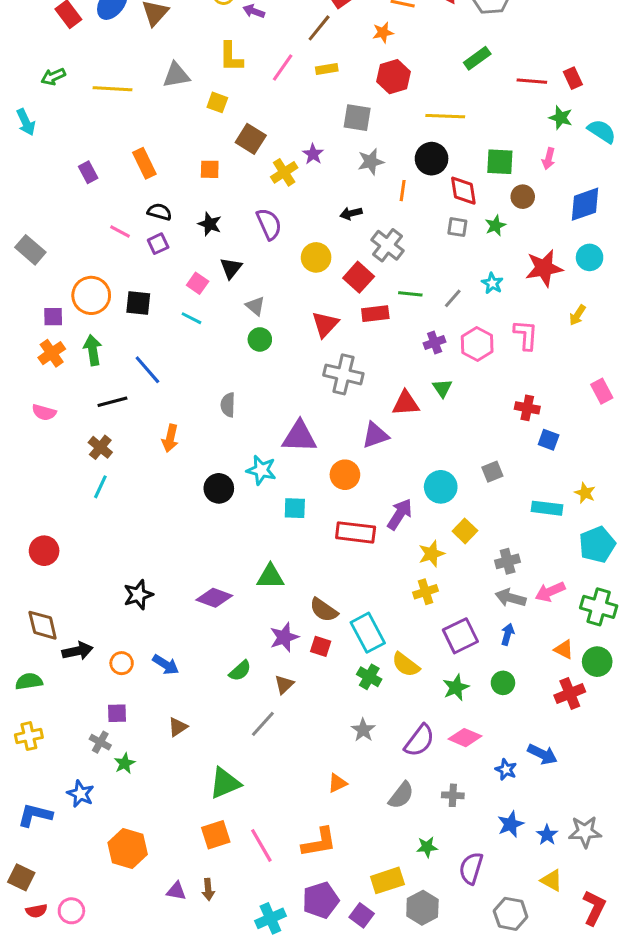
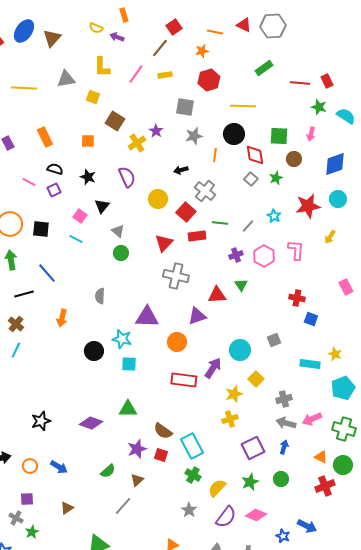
gray square: (457, 227) -> (251, 179), turned 32
cyan square: (295, 508) -> (129, 364), moved
yellow semicircle: (406, 665) -> (217, 488), moved, turned 96

